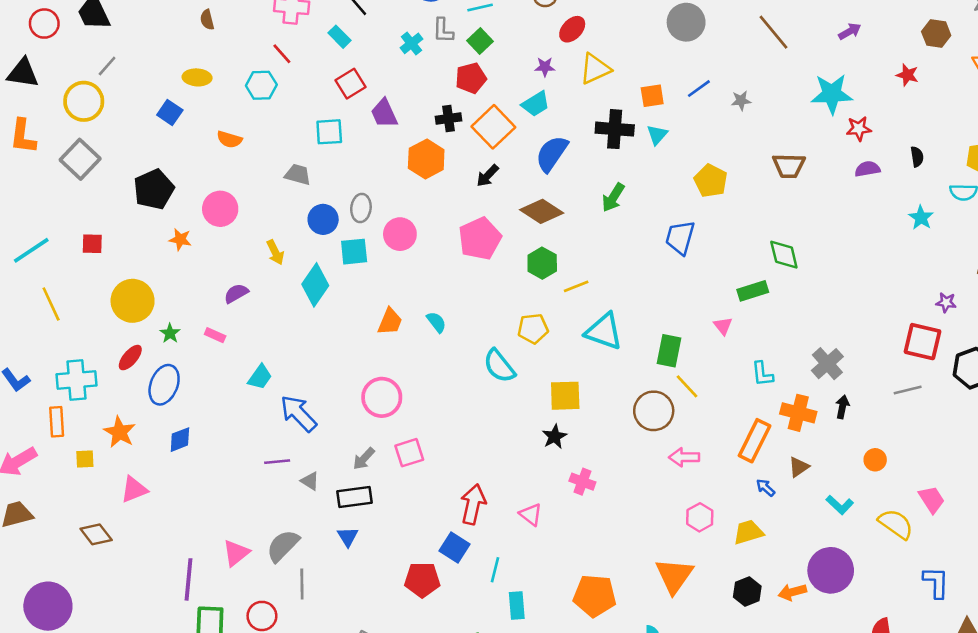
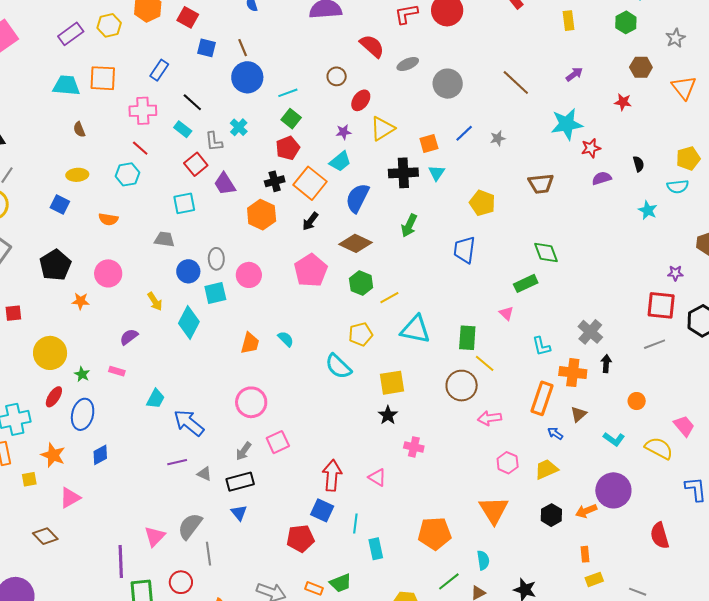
gray L-shape: (443, 30) -> (214, 142), moved

